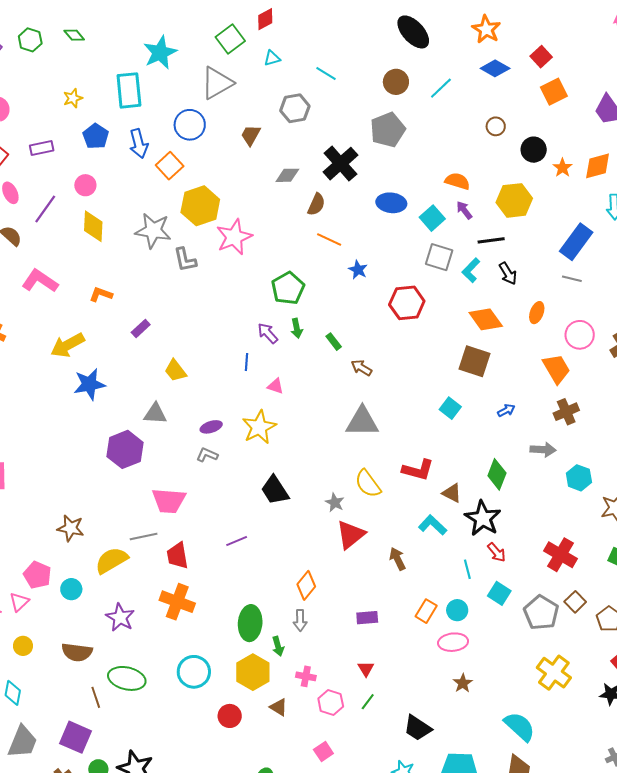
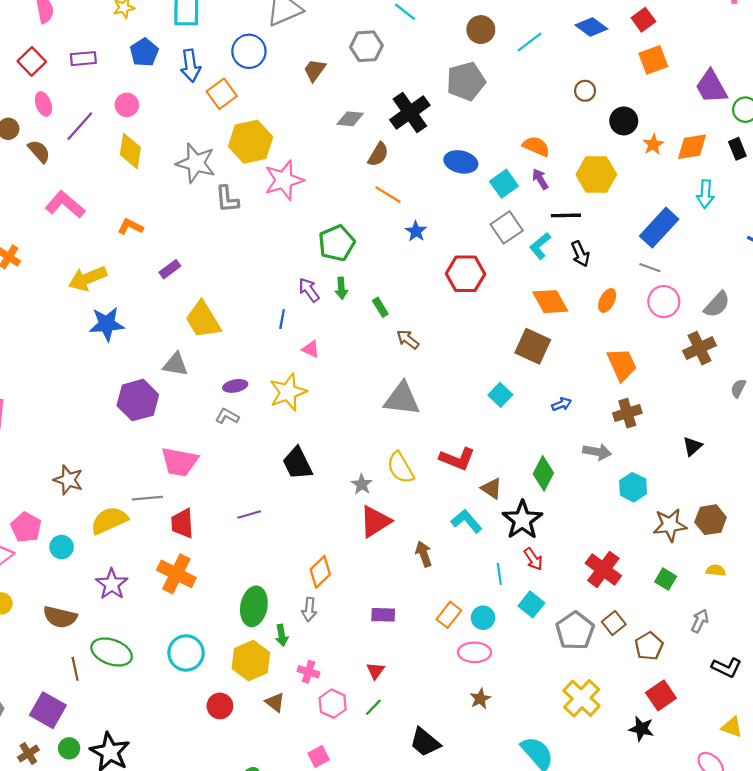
gray square: (439, 257) -> (507, 227), turned 32
pink circle: (580, 335) -> (664, 302), moved
yellow trapezoid: (175, 371) -> (203, 320), size x1.5

